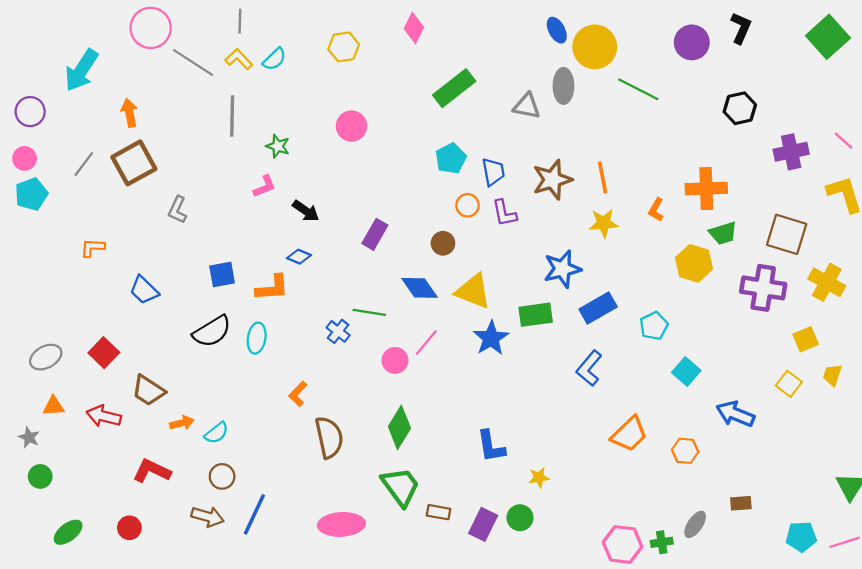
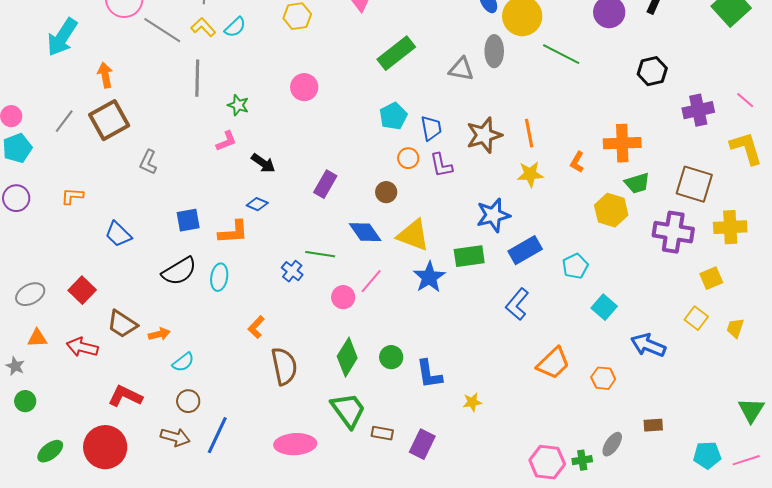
purple circle: (30, 112) -> (16, 198), moved
yellow cross: (827, 282) -> (730, 227), turned -32
yellow trapezoid: (832, 375) -> (735, 328), moved
orange arrow: (182, 423) -> (159, 334), moved
green circle: (520, 518) -> (391, 357), moved
red circle: (129, 528) -> (105, 447), size x2.0

